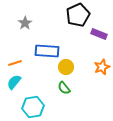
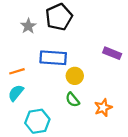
black pentagon: (78, 15) -> (59, 17), moved
purple rectangle: (99, 34) -> (112, 53), moved
orange star: (102, 67) -> (103, 108), moved

